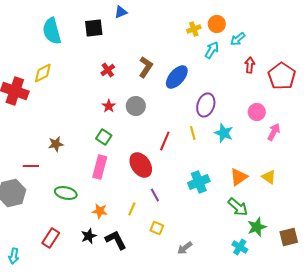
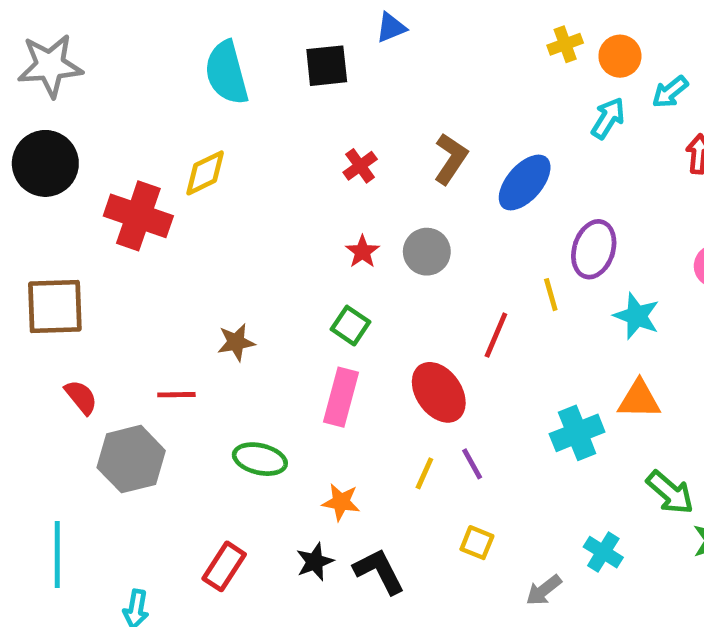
yellow cross: (194, 29) -> (565, 44), moved
yellow line: (193, 133) -> (551, 295), moved
orange triangle: (239, 177) -> (639, 399), moved, turned 36
yellow line: (132, 209) -> (424, 473), moved
cyan cross: (240, 247) -> (603, 552), moved

